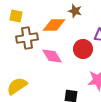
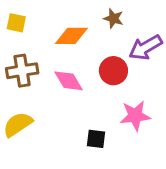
brown star: (75, 11) -> (113, 18), moved
brown cross: (27, 38) -> (22, 71), moved

